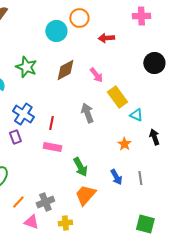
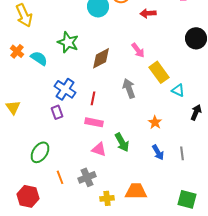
brown diamond: (65, 70) -> (101, 58), moved
black arrow: (154, 137) -> (196, 112), turned 42
orange star: (124, 144) -> (155, 122), moved
orange trapezoid: (85, 195) -> (136, 191), moved, turned 50
orange line: (18, 202) -> (60, 177), turned -64
pink triangle: (31, 222) -> (99, 149), moved

